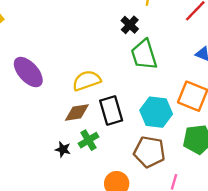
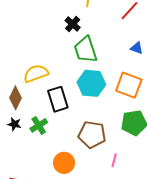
brown diamond: (77, 112) -> (15, 98), moved, turned -55
cyan hexagon: (156, 112) -> (91, 83), moved
black star: (63, 149) -> (14, 124), moved

